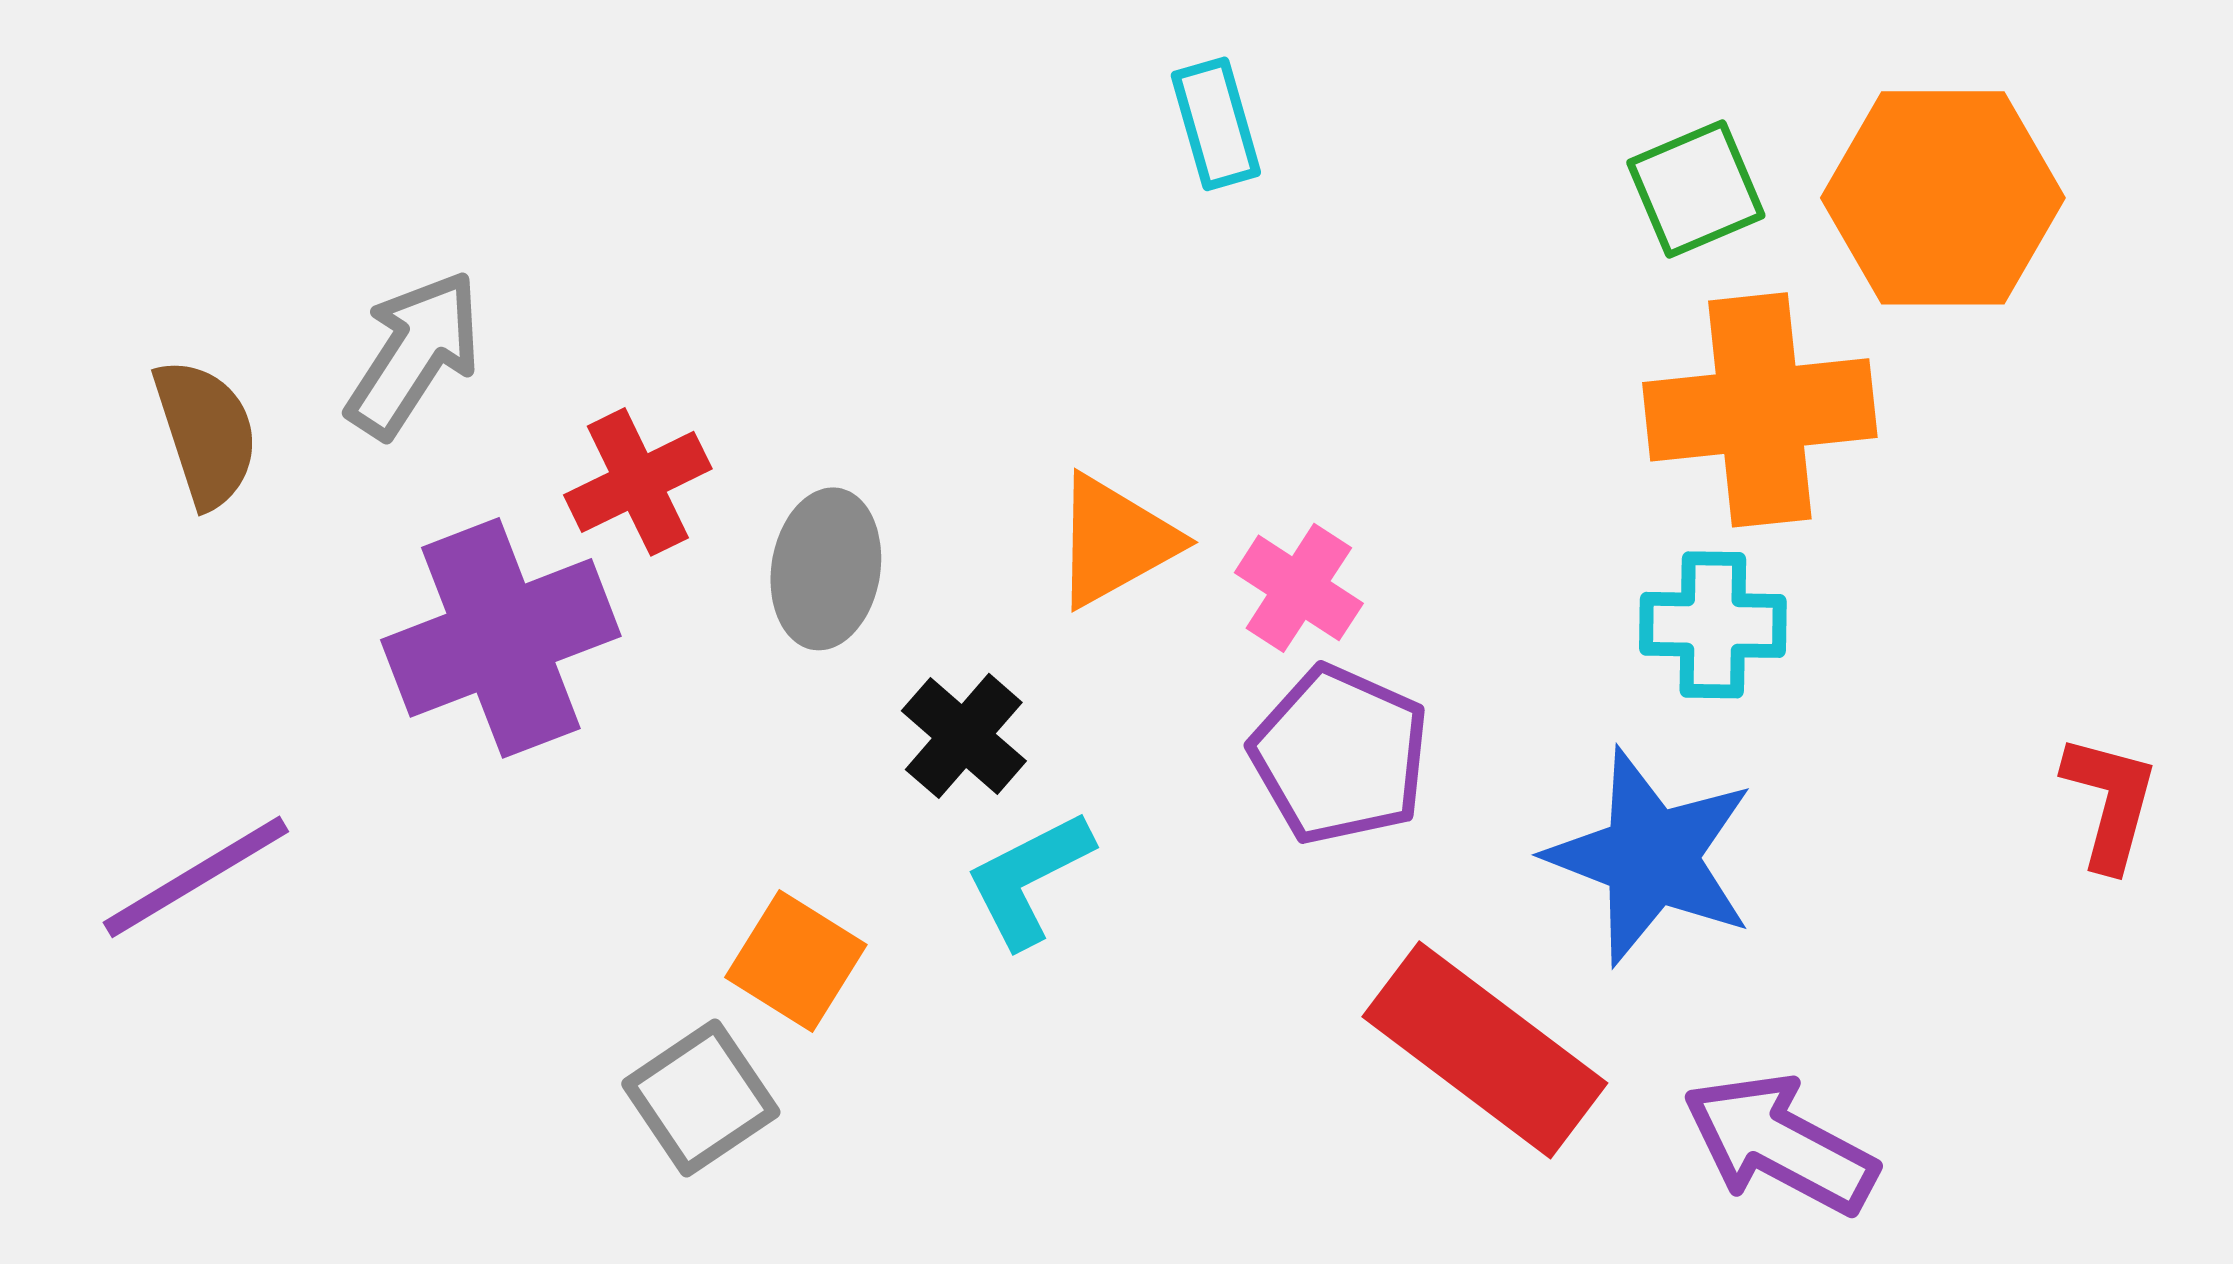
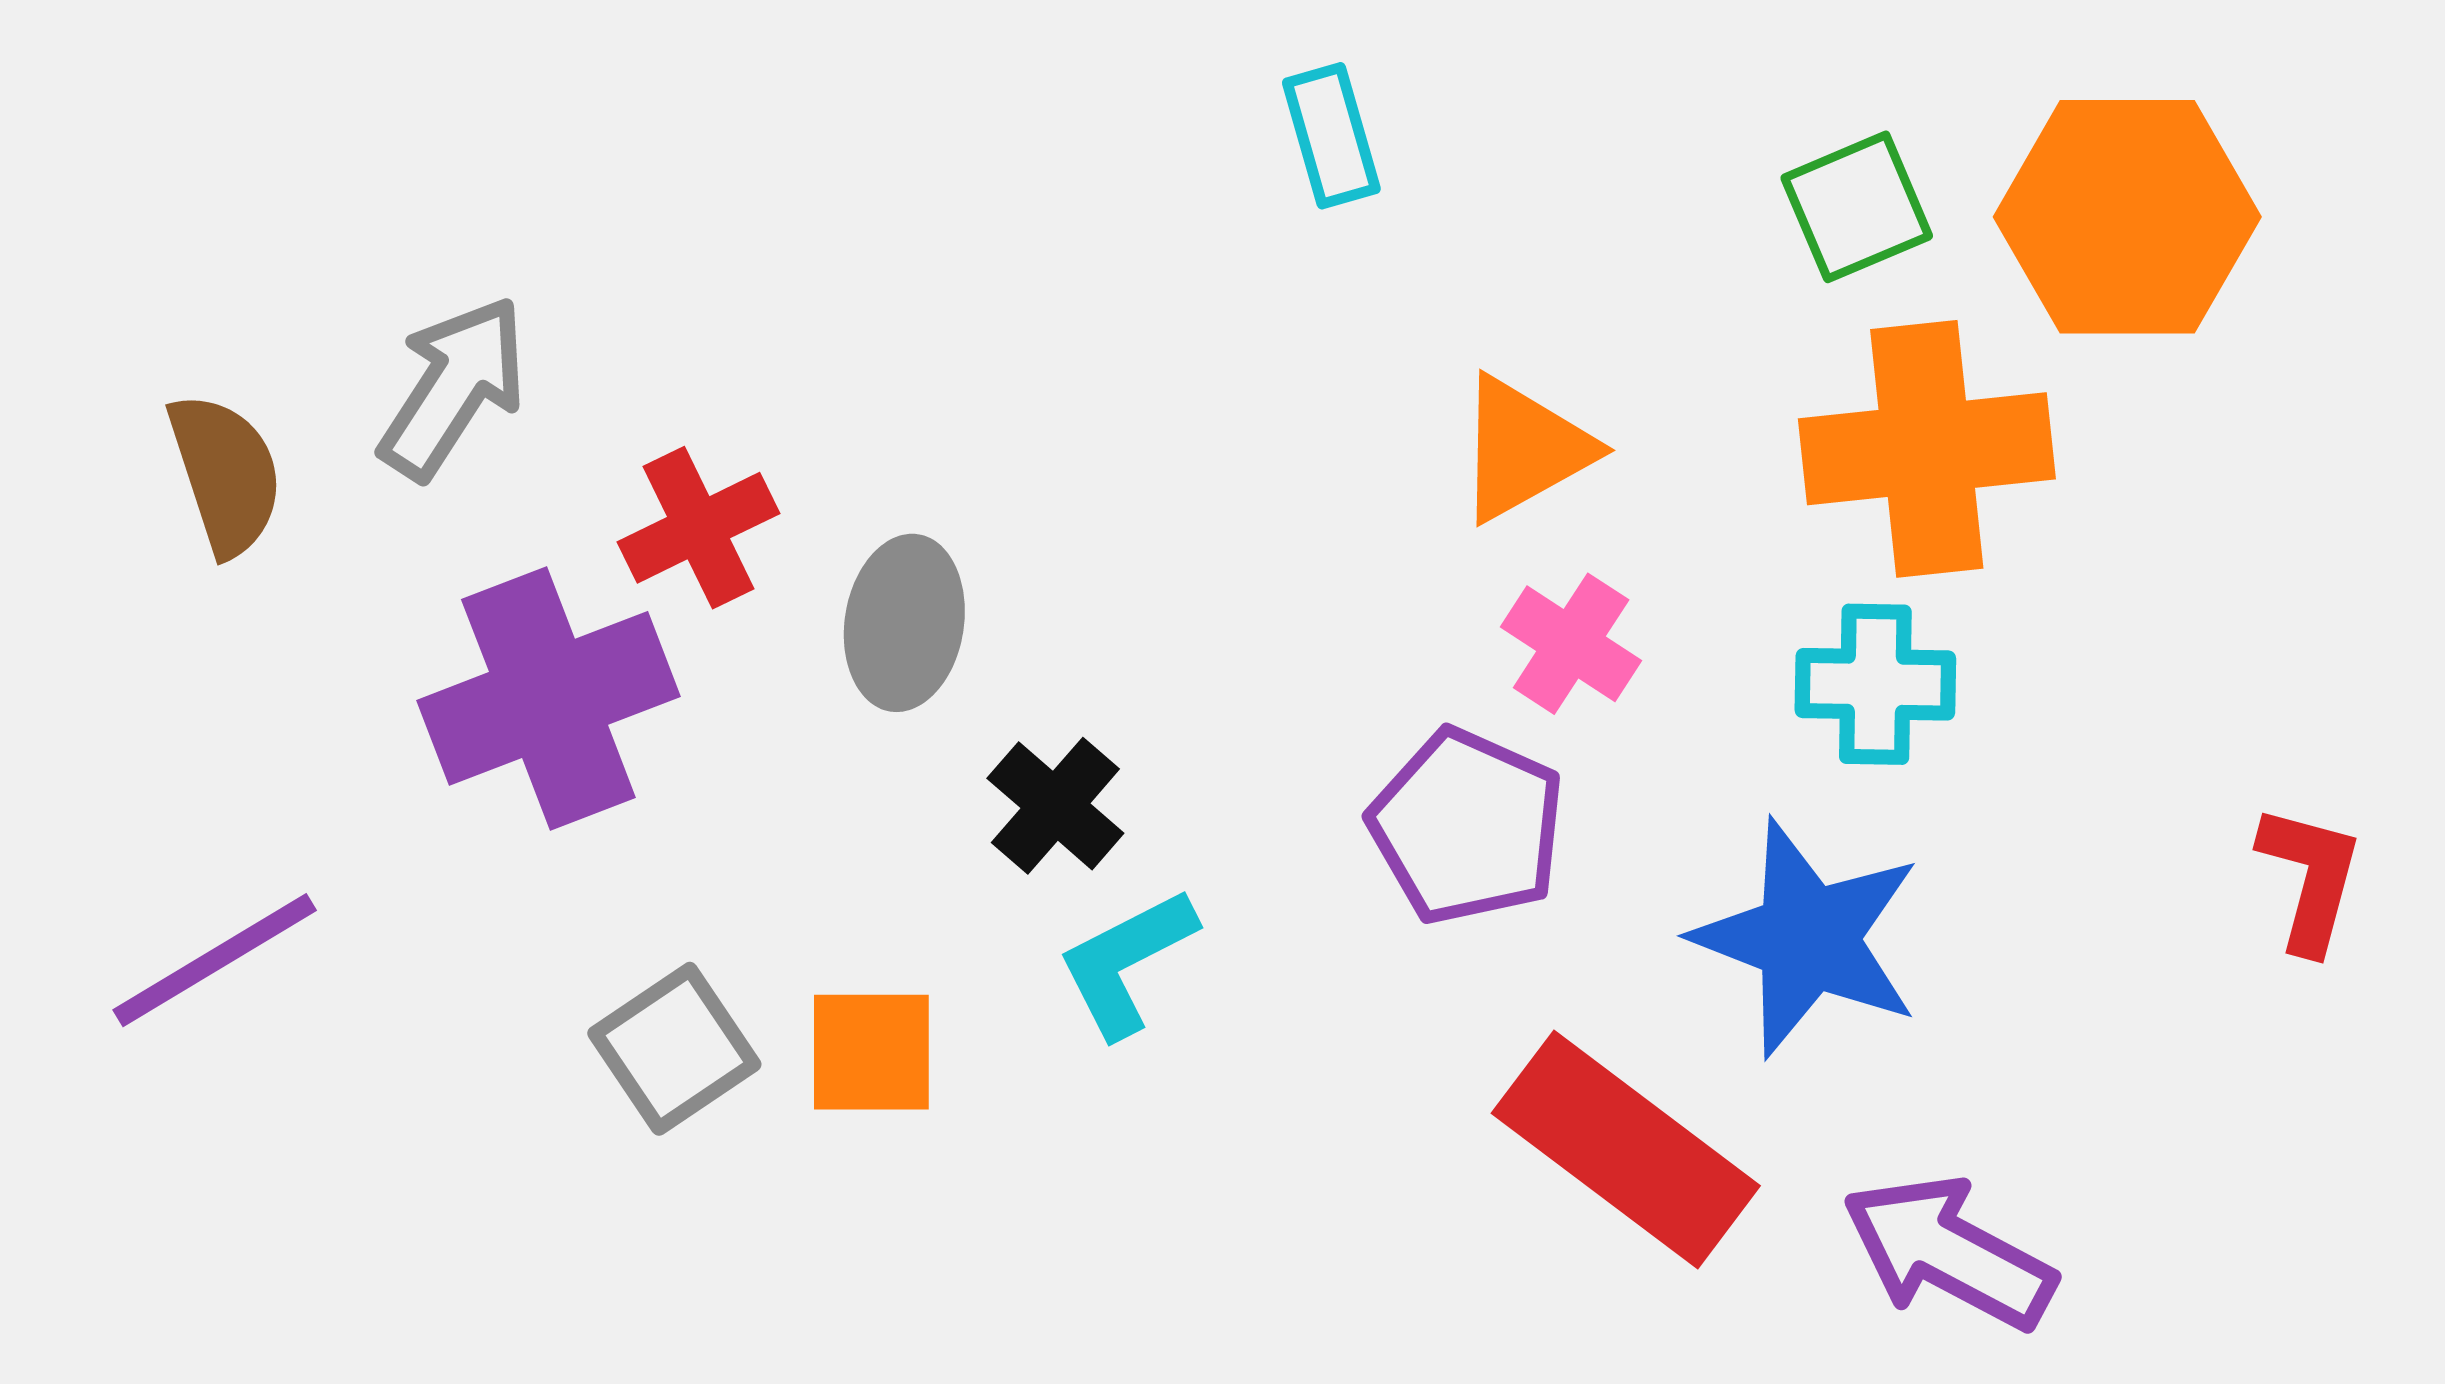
orange triangle: (1115, 541) -> (1524, 449), moved
pink cross: (1299, 588) -> (1571, 644), moved
orange square: (796, 961) -> (871, 1052), turned -32
gray square: (701, 1098) -> (674, 1049), moved

